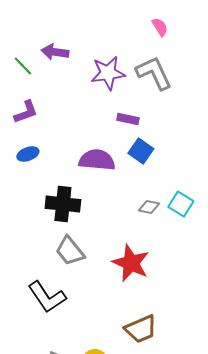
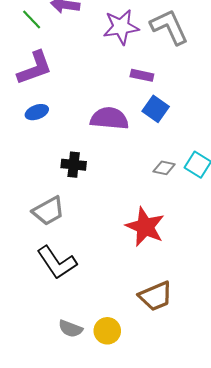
purple L-shape: (26, 112) -> (35, 68), size x1.4
black cross: (63, 204) -> (74, 165), size x0.7
gray trapezoid: (70, 251) -> (48, 211), moved, turned -80

